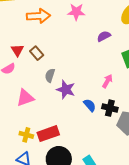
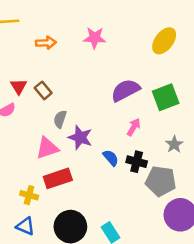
orange arrow: (38, 16) -> (46, 43), size x0.7
purple semicircle: (104, 36) -> (125, 90), moved, size x1.6
pink triangle: (25, 98) -> (47, 148), moved
red rectangle: (48, 134) -> (58, 178), moved

